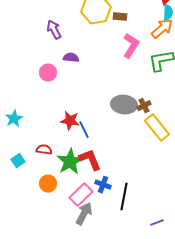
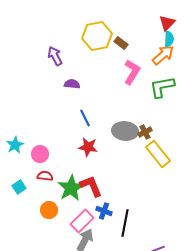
brown rectangle: (120, 17) -> (121, 43), turned 32
pink circle: (48, 73) -> (40, 154), moved
red star: (70, 121) -> (88, 147), moved
blue line: (84, 130) -> (85, 118), moved

